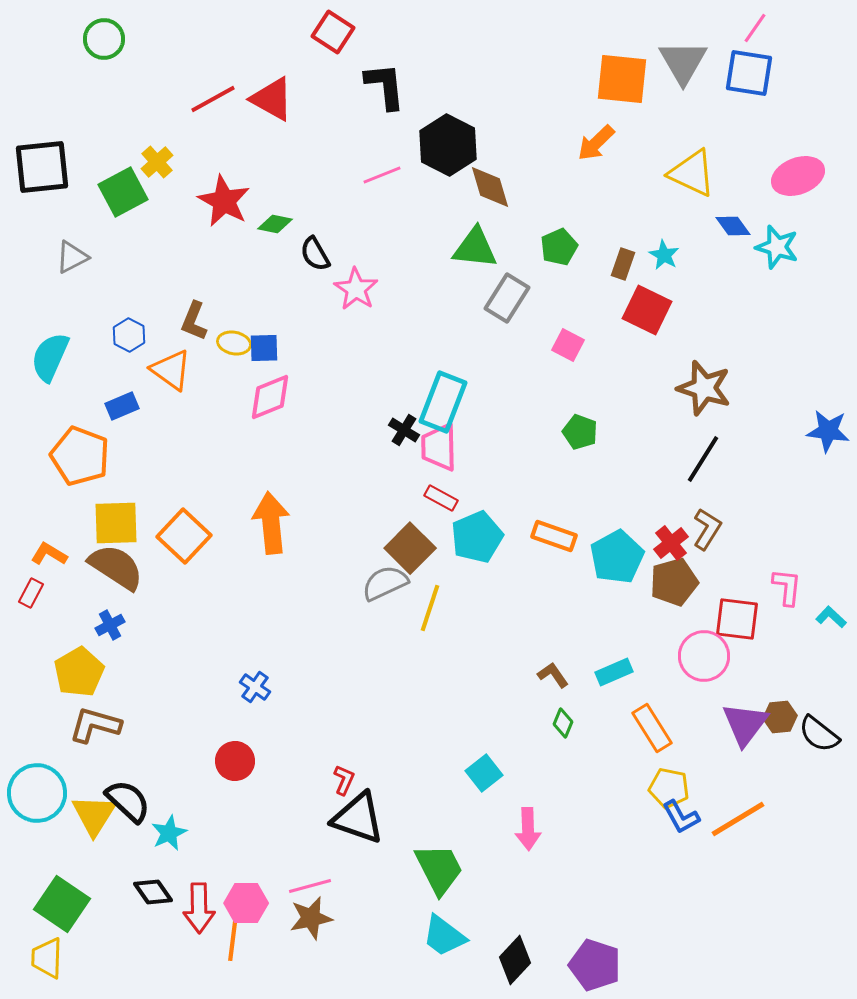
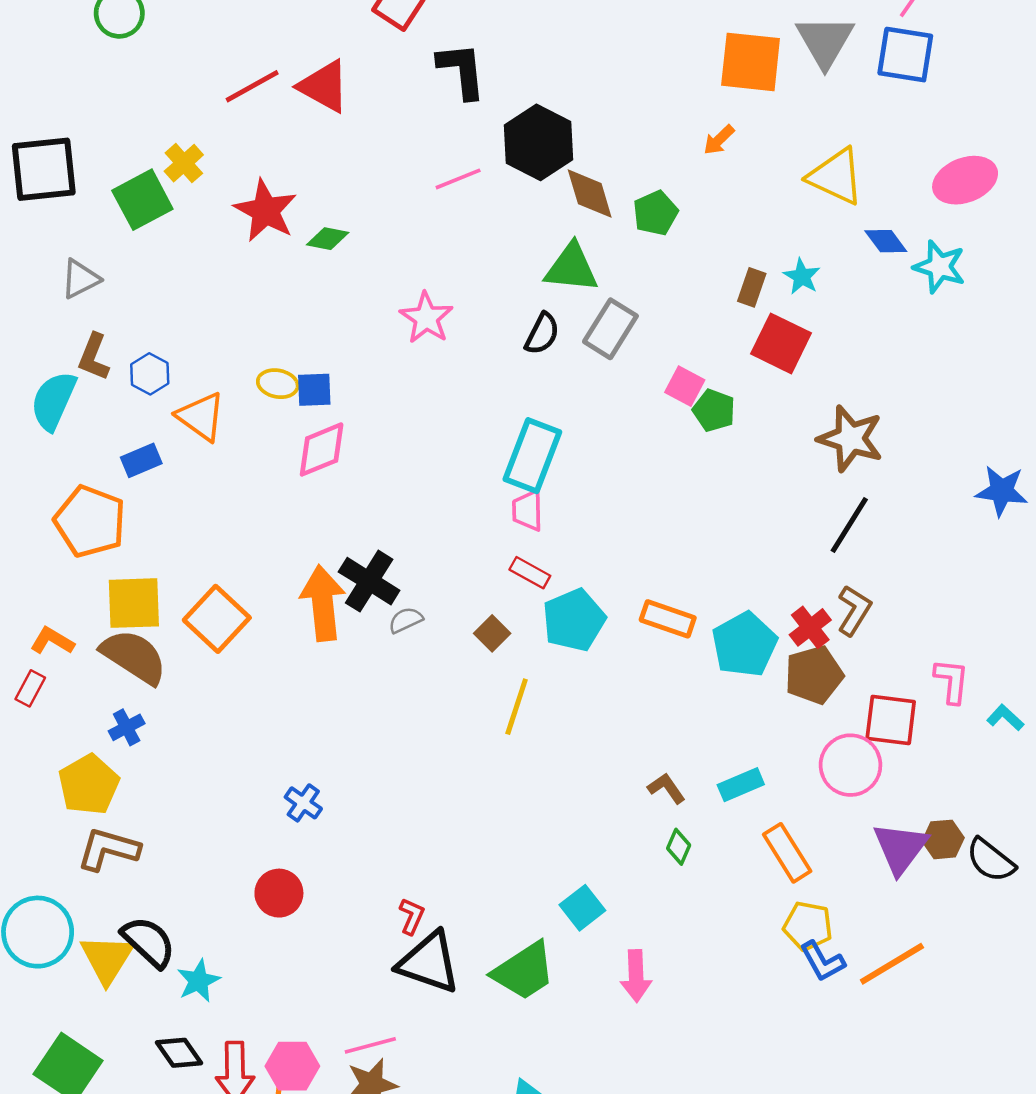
orange arrow: (596, 143) -> (719, 140), size x0.7
green pentagon: (559, 247) -> (655, 213), moved
black semicircle: (315, 254) -> (542, 334), moved, turned -123
brown L-shape: (194, 321) -> (94, 357), moved
black cross: (404, 430) -> (369, 581), moved, size x1.6
green pentagon: (580, 432) -> (714, 410), moved
pink trapezoid: (439, 447) -> (528, 510), size x0.7
brown square: (410, 548) -> (492, 633), size x0.6
gray semicircle: (385, 583) -> (406, 620), moved, size x0.6
green trapezoid: (439, 869) -> (524, 971), moved, turned 84

